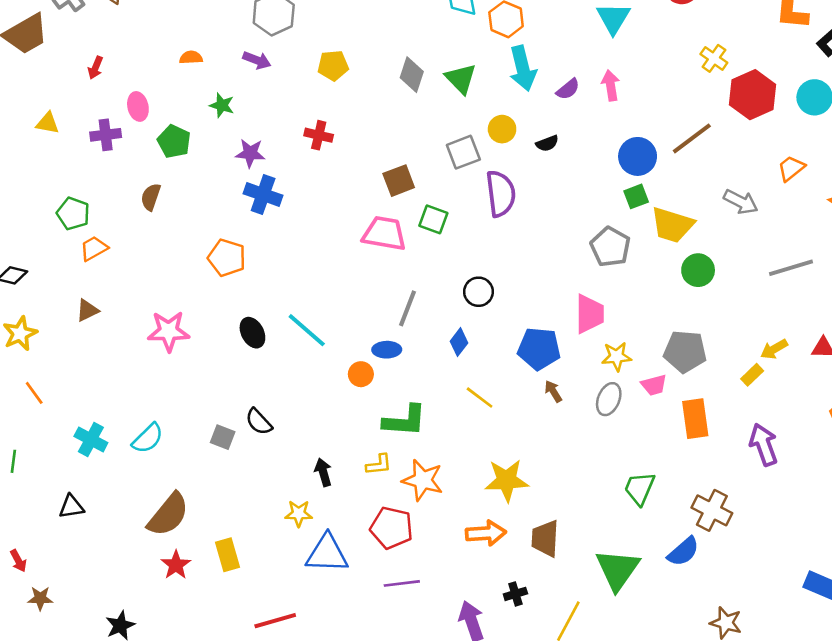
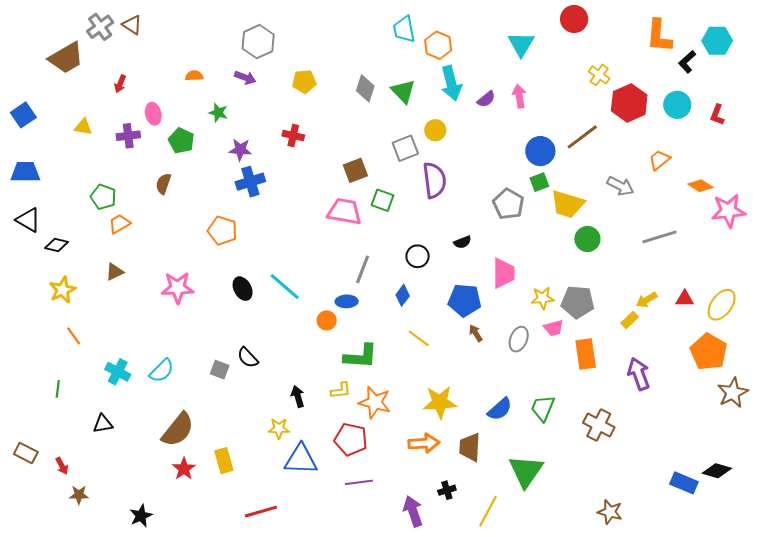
black semicircle: (547, 143) -> (462, 242), moved
blue cross: (263, 195) -> (250, 182), turned -36
gray pentagon: (610, 247) -> (508, 204), moved
yellow star: (617, 357) -> (543, 298), moved
blue semicircle: (683, 552) -> (500, 409), moved

